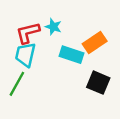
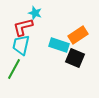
cyan star: (53, 27) -> (35, 13), moved
black square: (98, 83) -> (75, 58), moved

